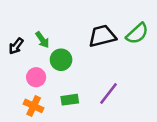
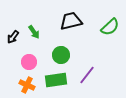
black trapezoid: (102, 36) -> (71, 21), moved
green circle: (61, 60) -> (61, 55), moved
green rectangle: (70, 100) -> (56, 80), size x1.5

